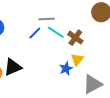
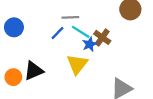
yellow triangle: (77, 59) -> (77, 64), moved, size x1.5
blue star: (66, 69) -> (90, 44), moved

